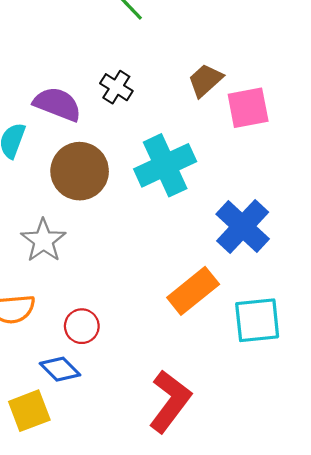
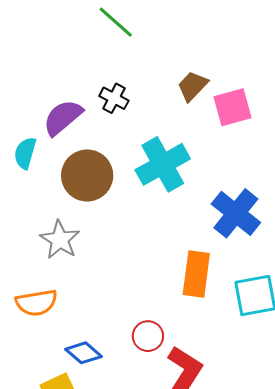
purple semicircle: (57, 104) -> (63, 117), turned -57
orange rectangle: (193, 291) -> (196, 274), turned -39
red circle: (82, 326) -> (148, 336), moved

